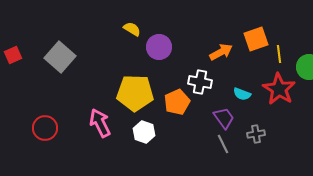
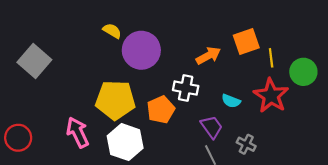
purple circle: (159, 47) -> (141, 50), size x1.4
white hexagon: (144, 132) -> (125, 142), size x1.5
gray cross: (256, 134) -> (246, 144), turned 36

